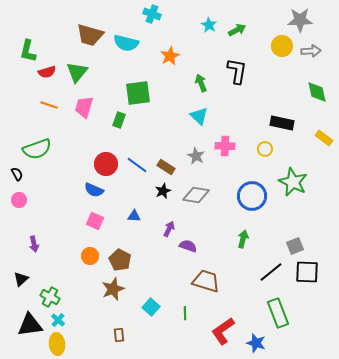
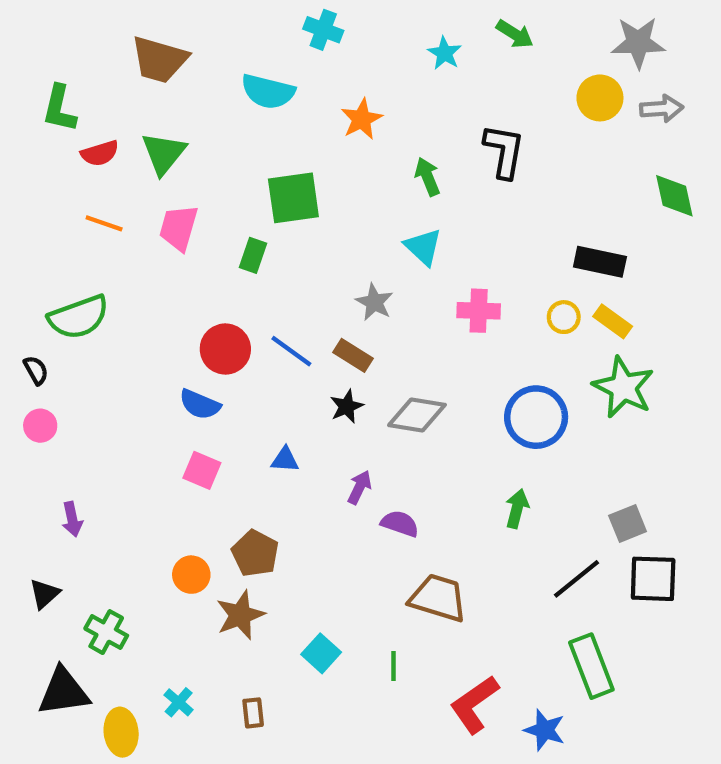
green arrow: (237, 30) -> (515, 34), moved, turned 60
brown trapezoid: (90, 35) -> (159, 60), moved
yellow rectangle: (324, 138) -> (613, 321), moved
gray star: (196, 156) -> (374, 302), moved
orange circle: (90, 256) -> (191, 575), moved
cyan cross: (58, 320) -> (179, 702), moved

